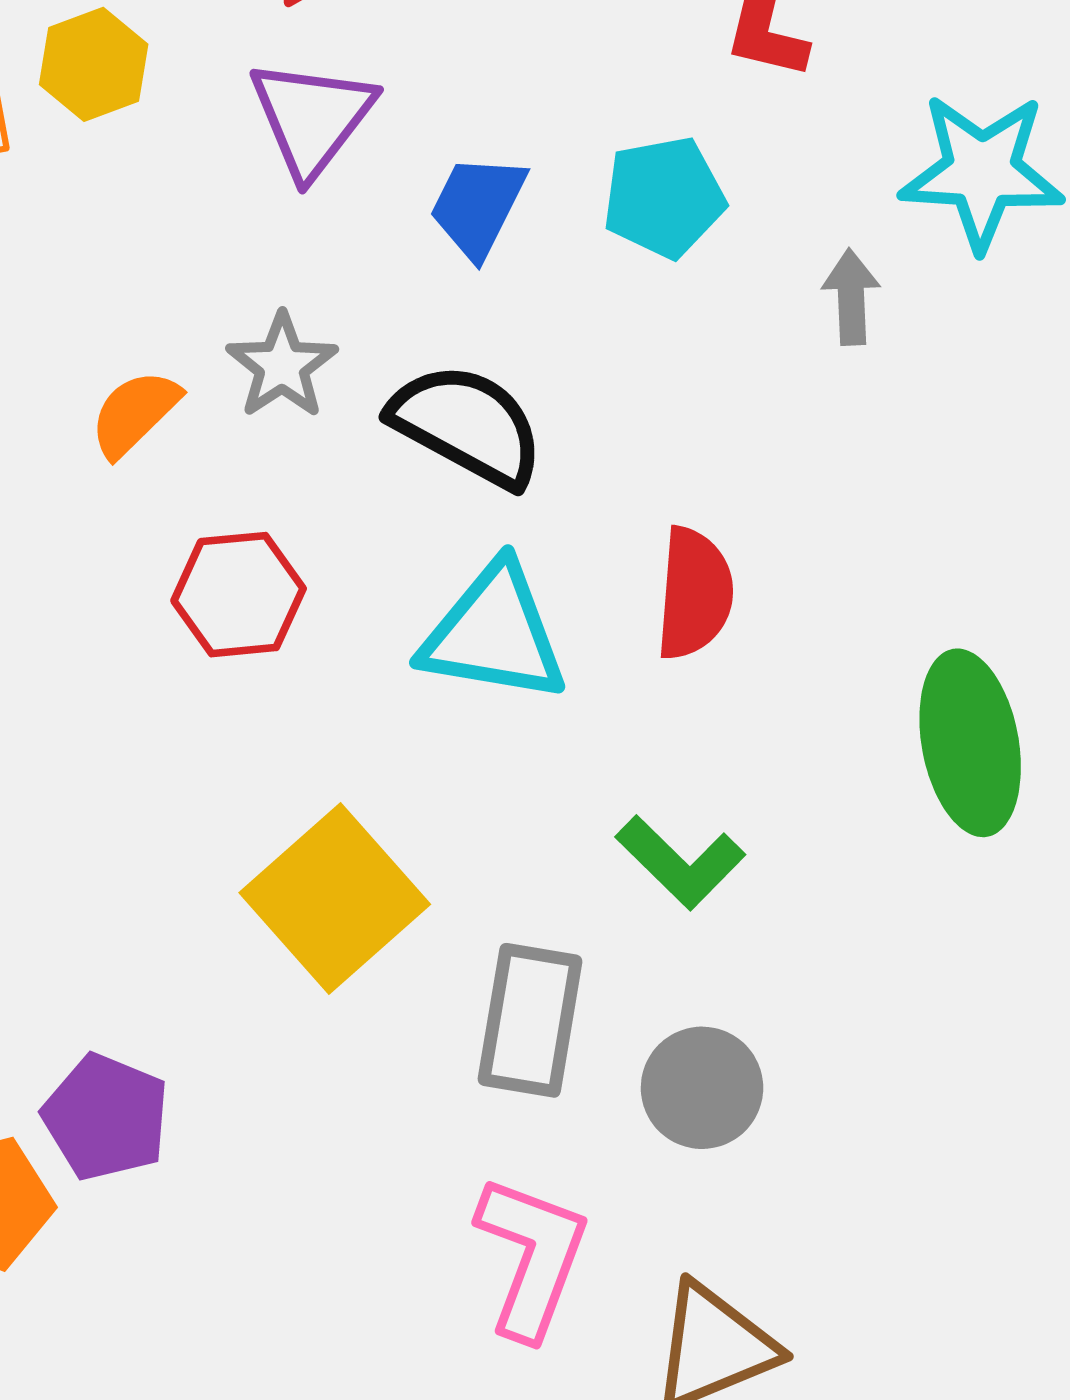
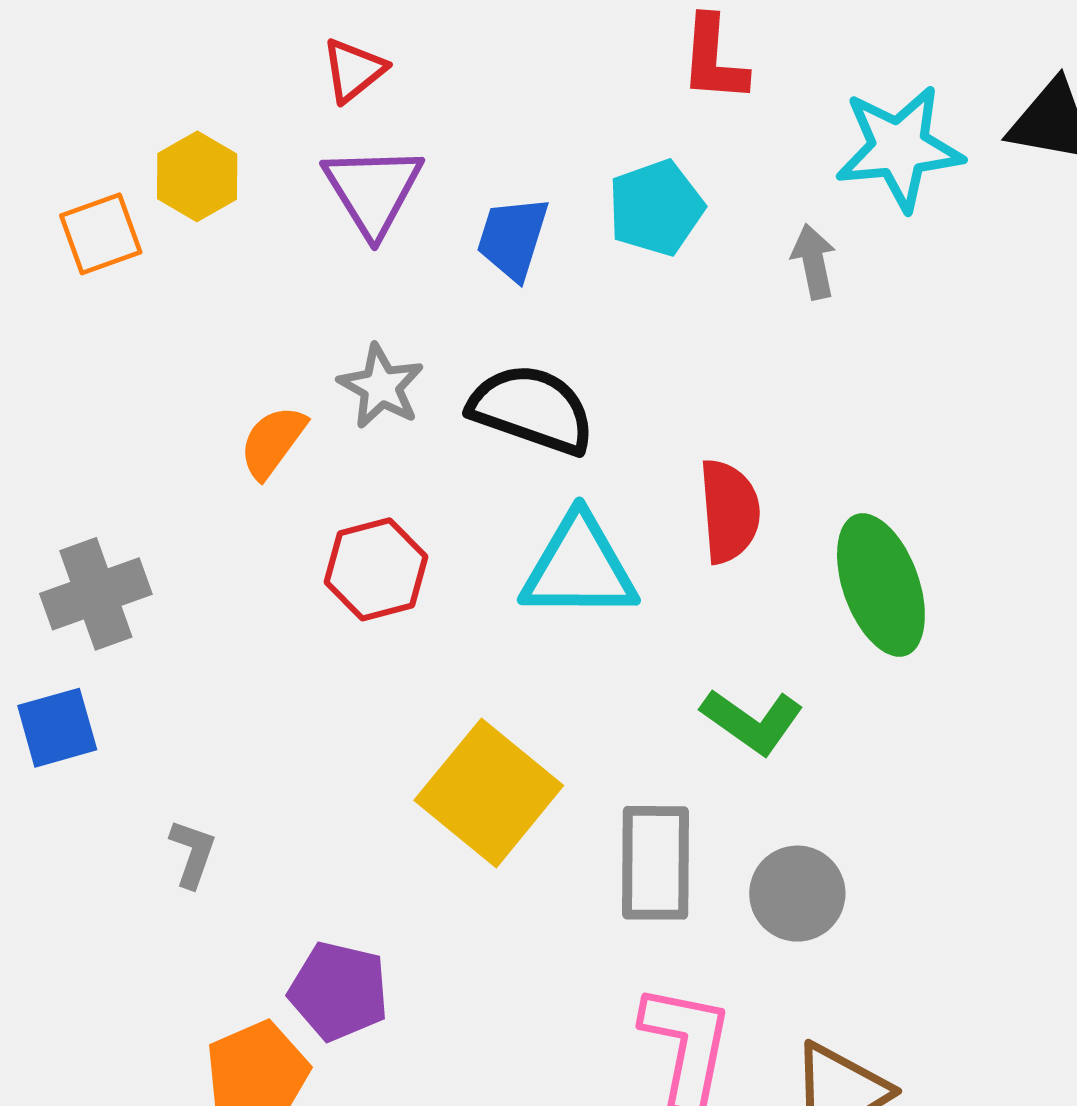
green ellipse: (970, 743) -> (881, 585), moved

